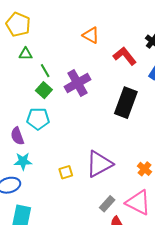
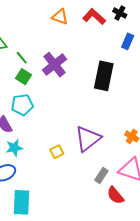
red L-shape: (125, 56) -> (94, 17), moved

